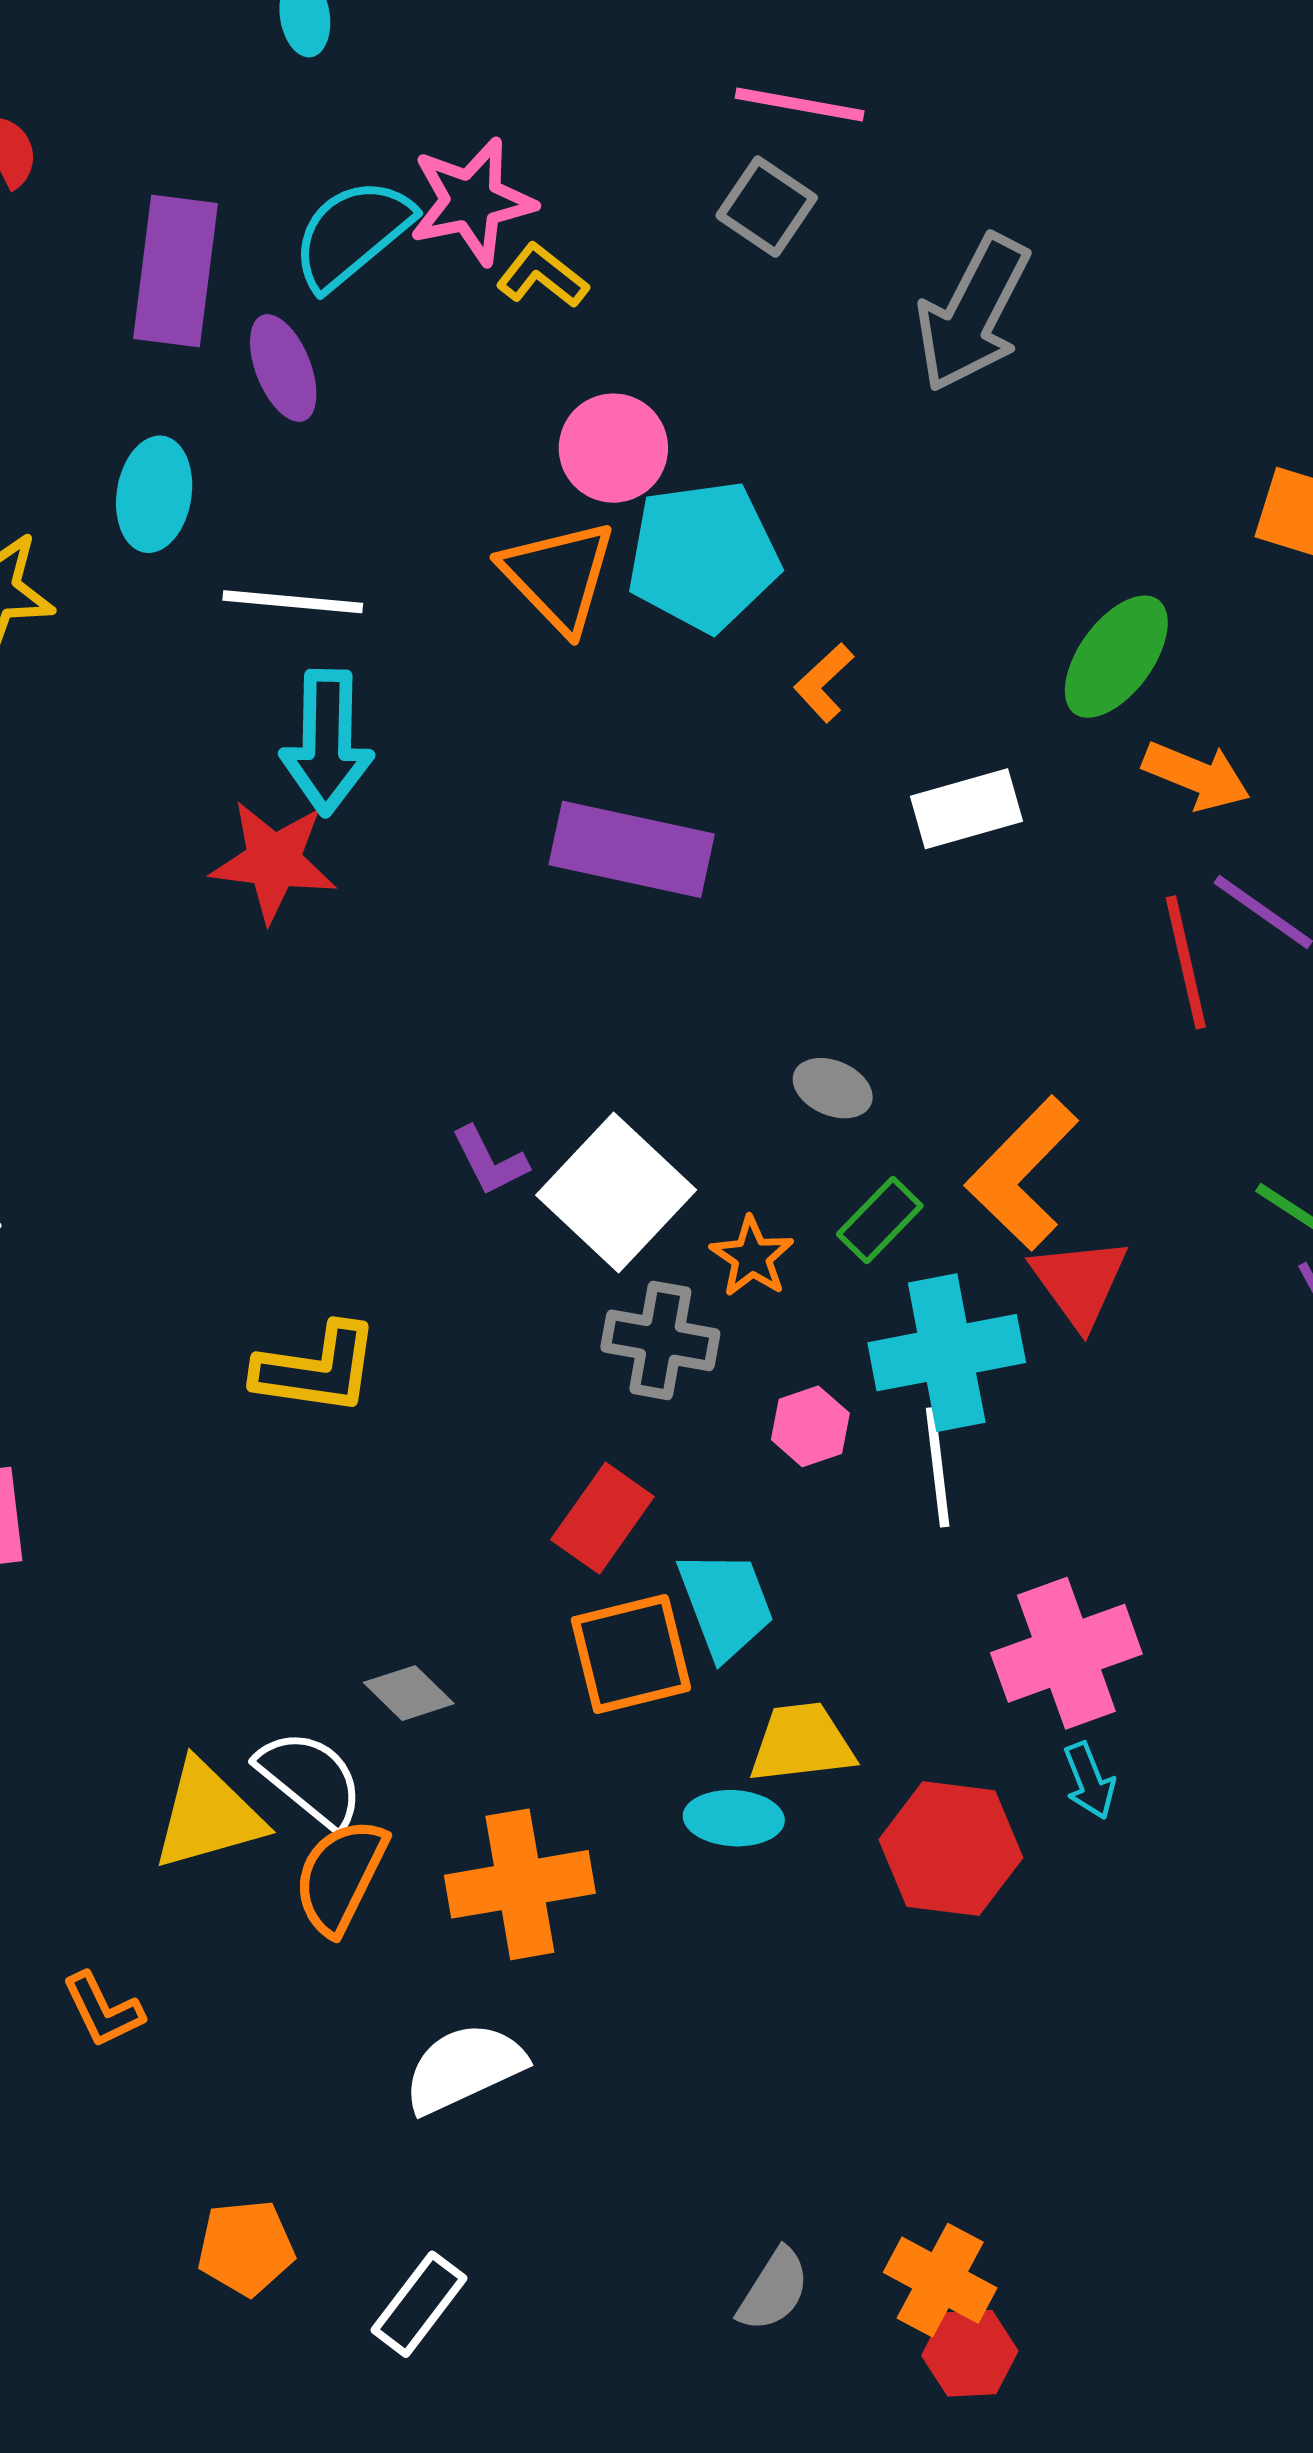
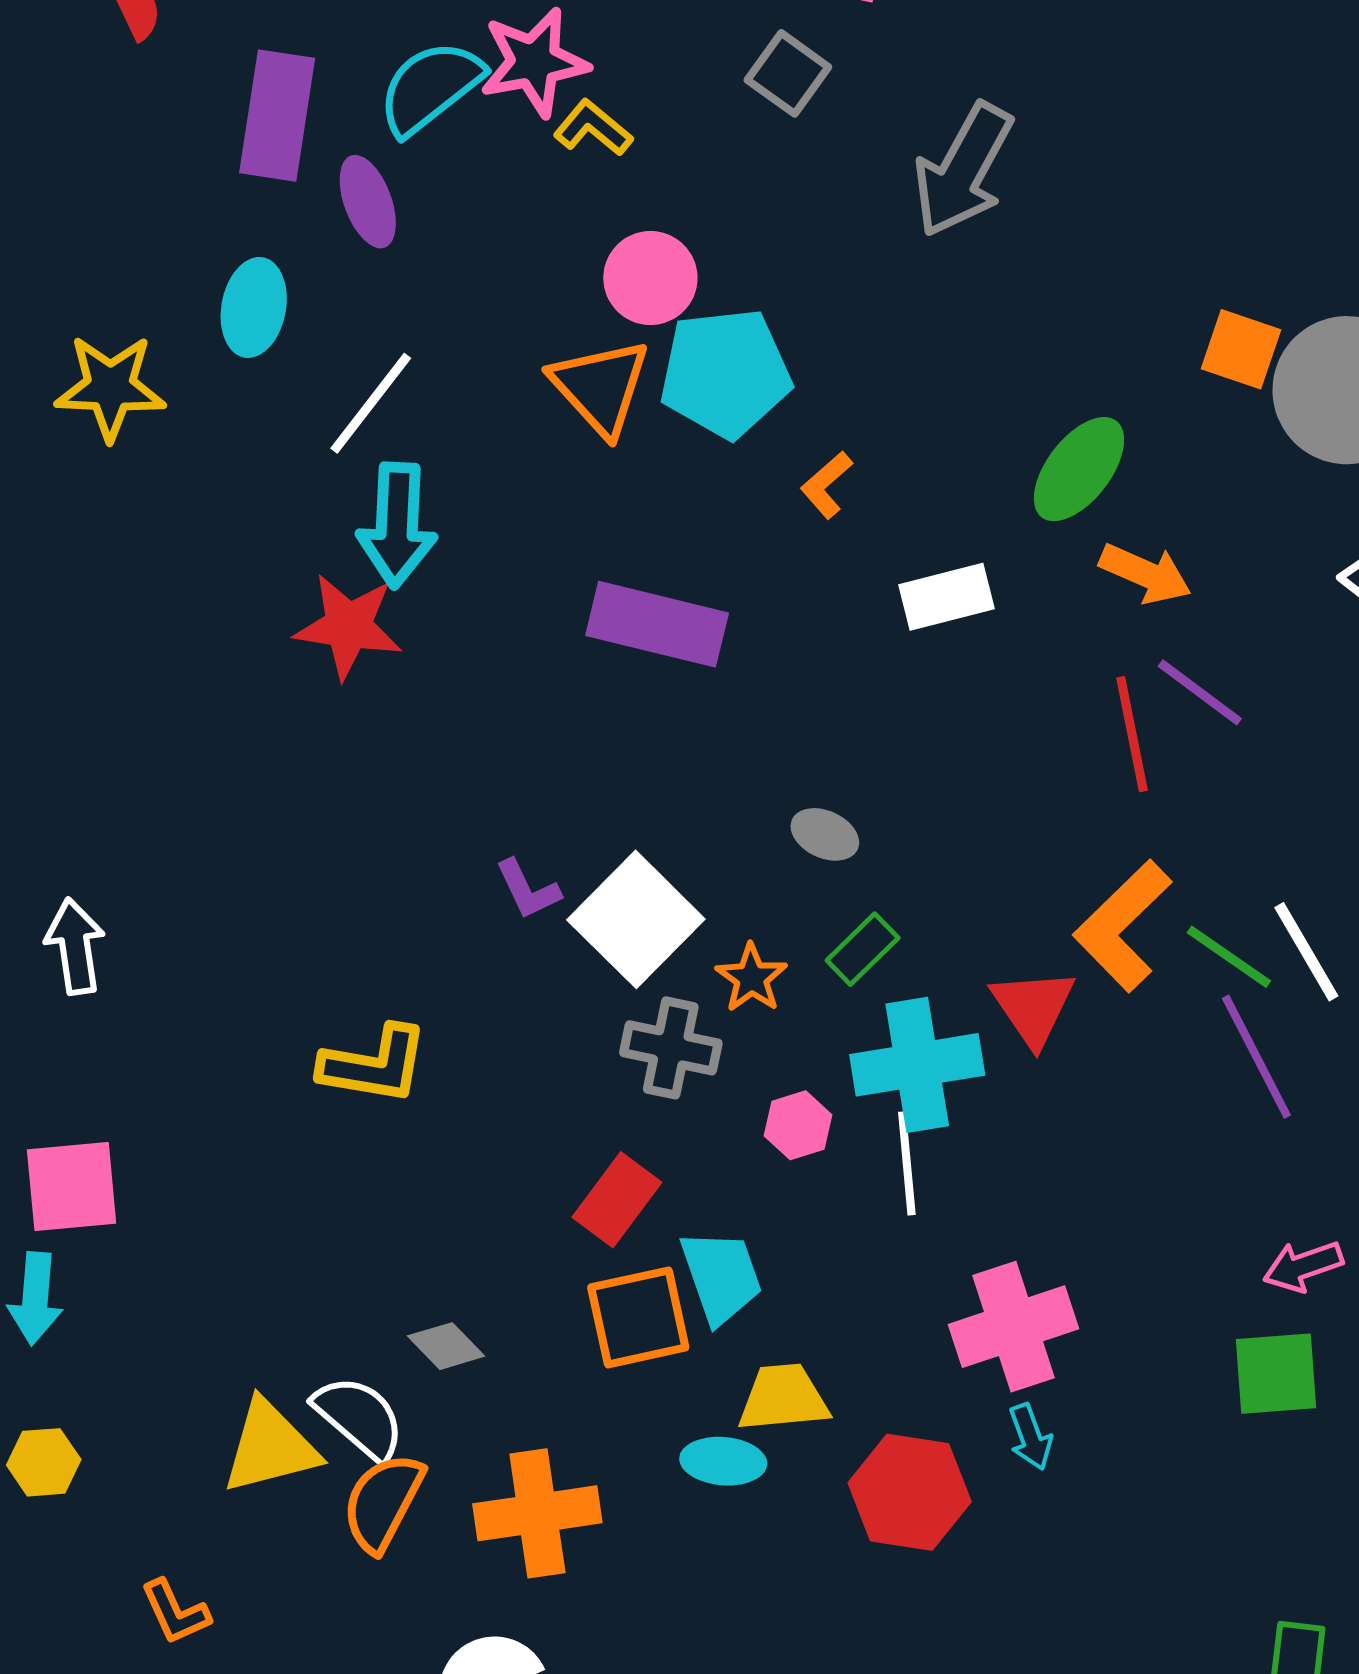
white line: (293, 602) -> (371, 403), turned -59
orange L-shape: (1022, 1173) -> (1123, 926), moved

